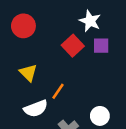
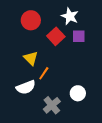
red circle: (23, 26) -> (31, 20), moved
yellow triangle: (28, 73) -> (31, 58), moved

